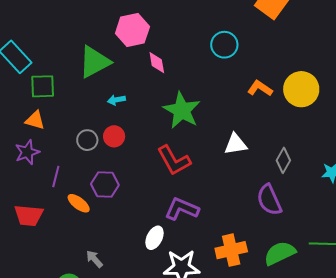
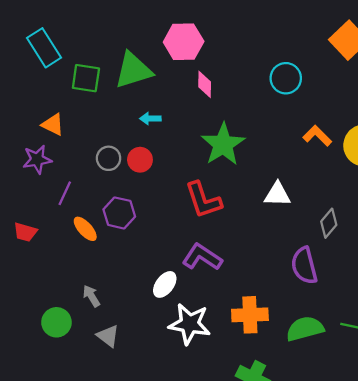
green square: (43, 86) -> (86, 78), moved
red trapezoid: (29, 215) -> (25, 232), size x0.7

